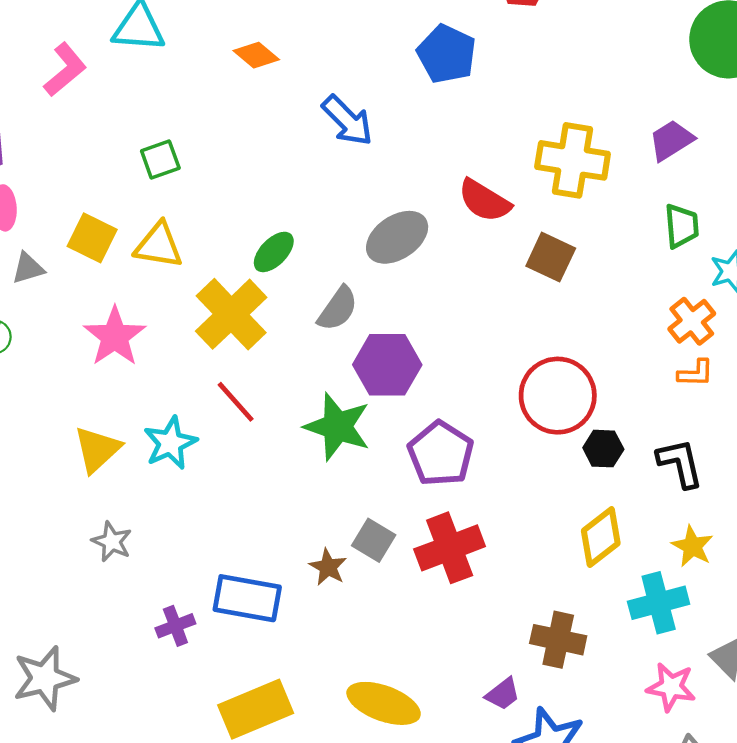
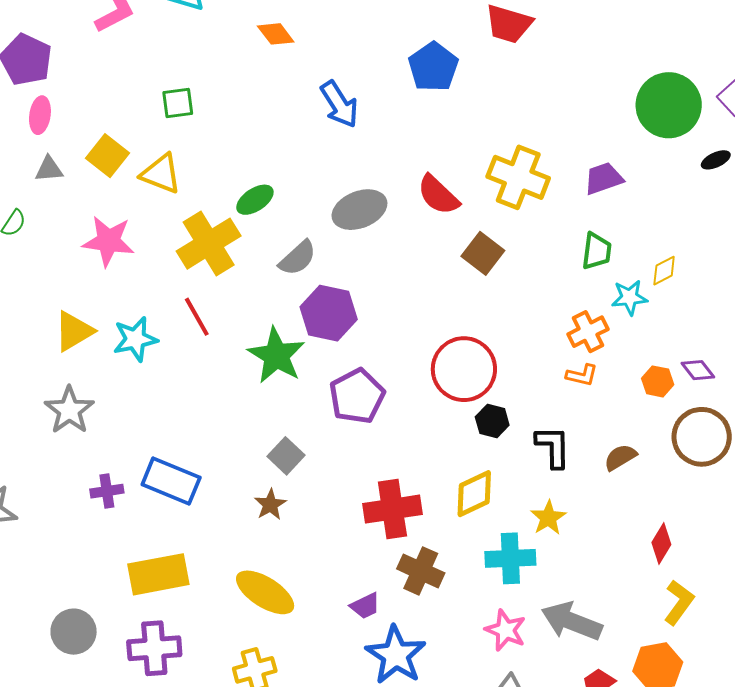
pink star: (115, 336) -> (108, 241), turned 30
gray star: (112, 542) -> (69, 410), size x1.4
red cross: (450, 548) -> (392, 509), moved
brown star: (328, 567) -> (270, 505), moved

